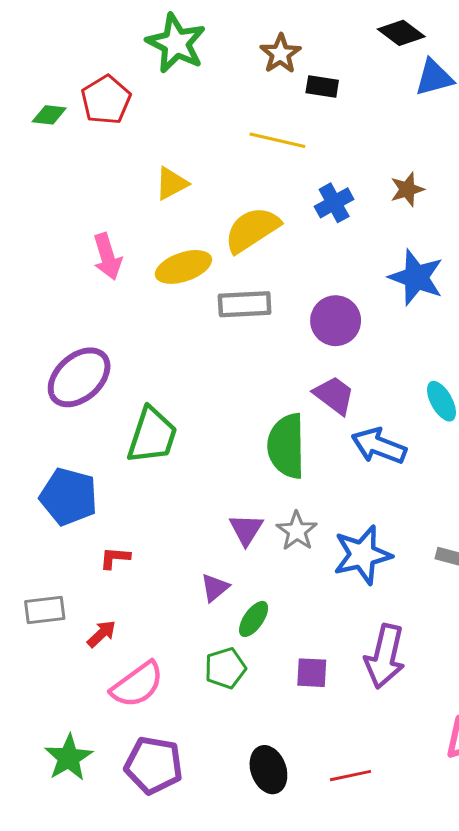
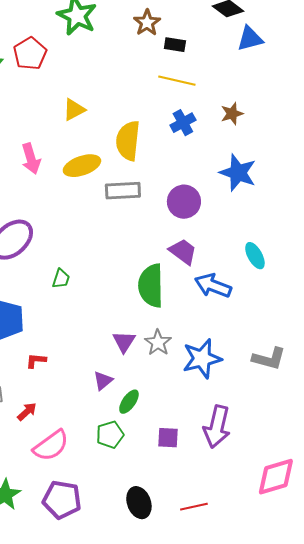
yellow line: (277, 140) -> (177, 81), moved
yellow semicircle: (252, 230) -> (128, 141), turned -51
green trapezoid: (152, 436) -> (61, 279), size x0.5

